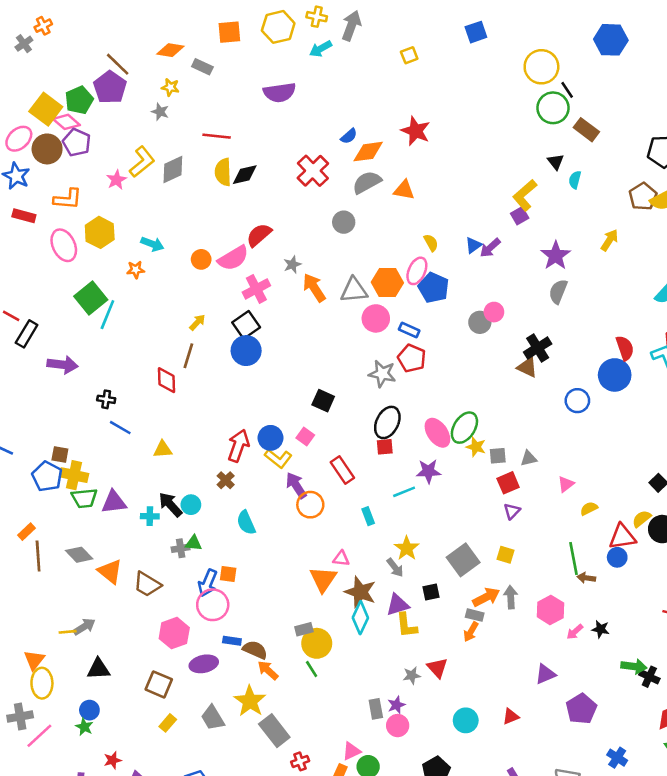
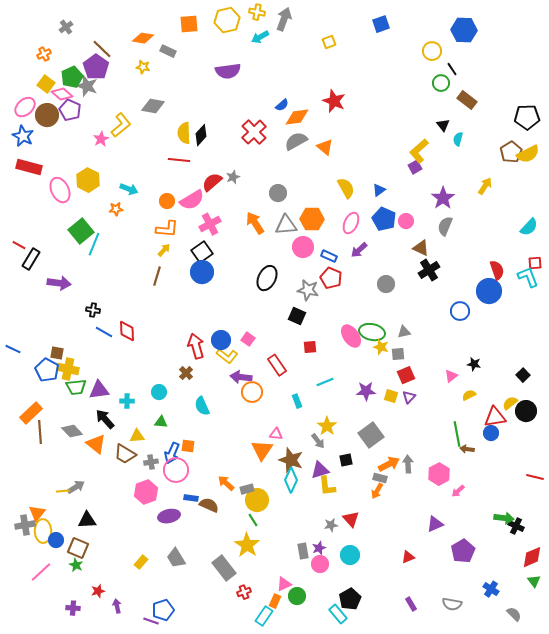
orange cross: (43, 26) -> (44, 54), moved
blue hexagon: (611, 40) -> (464, 30), moved
gray cross: (24, 44) -> (66, 27), moved
yellow circle: (541, 67) -> (432, 51), size x0.7
green circle: (553, 108) -> (441, 83), size x0.7
yellow square: (46, 109) -> (46, 84), size x0.7
gray star: (160, 112) -> (87, 86), moved, size x1.5
red line: (217, 136) -> (179, 160), moved
gray diamond: (173, 169) -> (153, 106), moved, turned 35
black diamond: (245, 175) -> (201, 135), turned -35
orange triangle: (404, 190) -> (325, 147), turned 30
orange L-shape: (68, 199) -> (167, 229), moved
red rectangle: (24, 216) -> (29, 167), size x1.4
gray circle: (344, 222) -> (278, 193), moved
yellow semicircle: (431, 243) -> (346, 188), size x1.5
purple arrow: (490, 248) -> (359, 250), moved
gray star: (292, 265) -> (233, 177), moved
pink ellipse: (417, 271) -> (351, 223), moved
blue pentagon: (434, 288) -> (384, 219), moved
pink circle: (494, 312) -> (406, 221), moved
gray circle: (480, 322) -> (386, 284), moved
brown triangle: (527, 367) -> (421, 248), moved
red diamond: (166, 380) -> (127, 331), moved
black square: (323, 401) -> (297, 316), moved
black ellipse: (387, 422) -> (267, 278), moved
green ellipse: (464, 428) -> (372, 332), turned 70
red arrow: (238, 446) -> (196, 346), turned -35
yellow triangle: (163, 449) -> (137, 436), moved
gray triangle: (529, 458) -> (404, 332), moved
purple star: (428, 471) -> (366, 391), moved
purple arrow: (296, 485) -> (241, 377), turned -50
black arrow: (170, 505) -> (105, 419), moved
orange rectangle: (27, 532) -> (31, 413), size x1.6
gray cross: (181, 548) -> (151, 462), moved
yellow square: (505, 555) -> (391, 396), moved
black star: (601, 629) -> (474, 364), moved
orange arrow: (268, 670) -> (226, 483), moved
brown square: (159, 684) -> (78, 548), moved
yellow star: (250, 701) -> (247, 545), moved
blue circle: (89, 710) -> (56, 540), moved
gray cross: (20, 717) -> (25, 525), moved
cyan circle: (466, 720) -> (350, 555), moved

